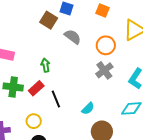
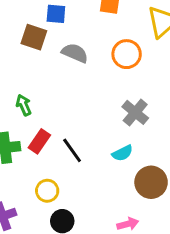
green arrow: (45, 65) -> (24, 105), moved
gray cross: (104, 70) -> (135, 112), moved
cyan semicircle: (88, 108) -> (122, 153), turned 32

